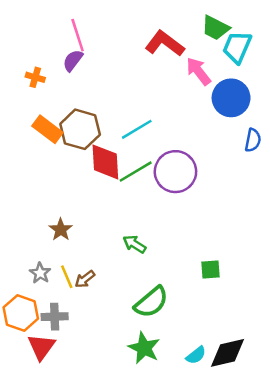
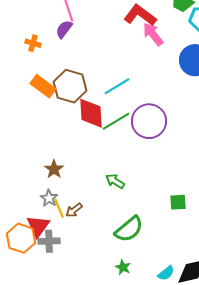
pink arrow: (198, 71) -> (153, 34), moved
gray star: (40, 273) -> (49, 198), moved
red triangle: (41, 347) -> (38, 226), moved
green star: (144, 348) -> (123, 267), size x0.6

